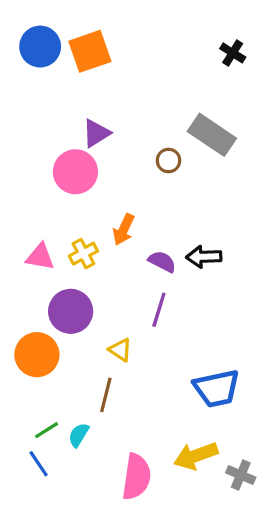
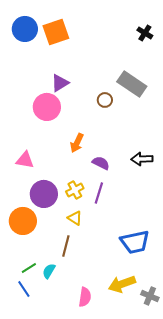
yellow cross: (83, 254) -> (75, 190), moved
black arrow: (204, 257) -> (142, 159), moved
pink semicircle: (136, 477) -> (85, 297), size x0.7

